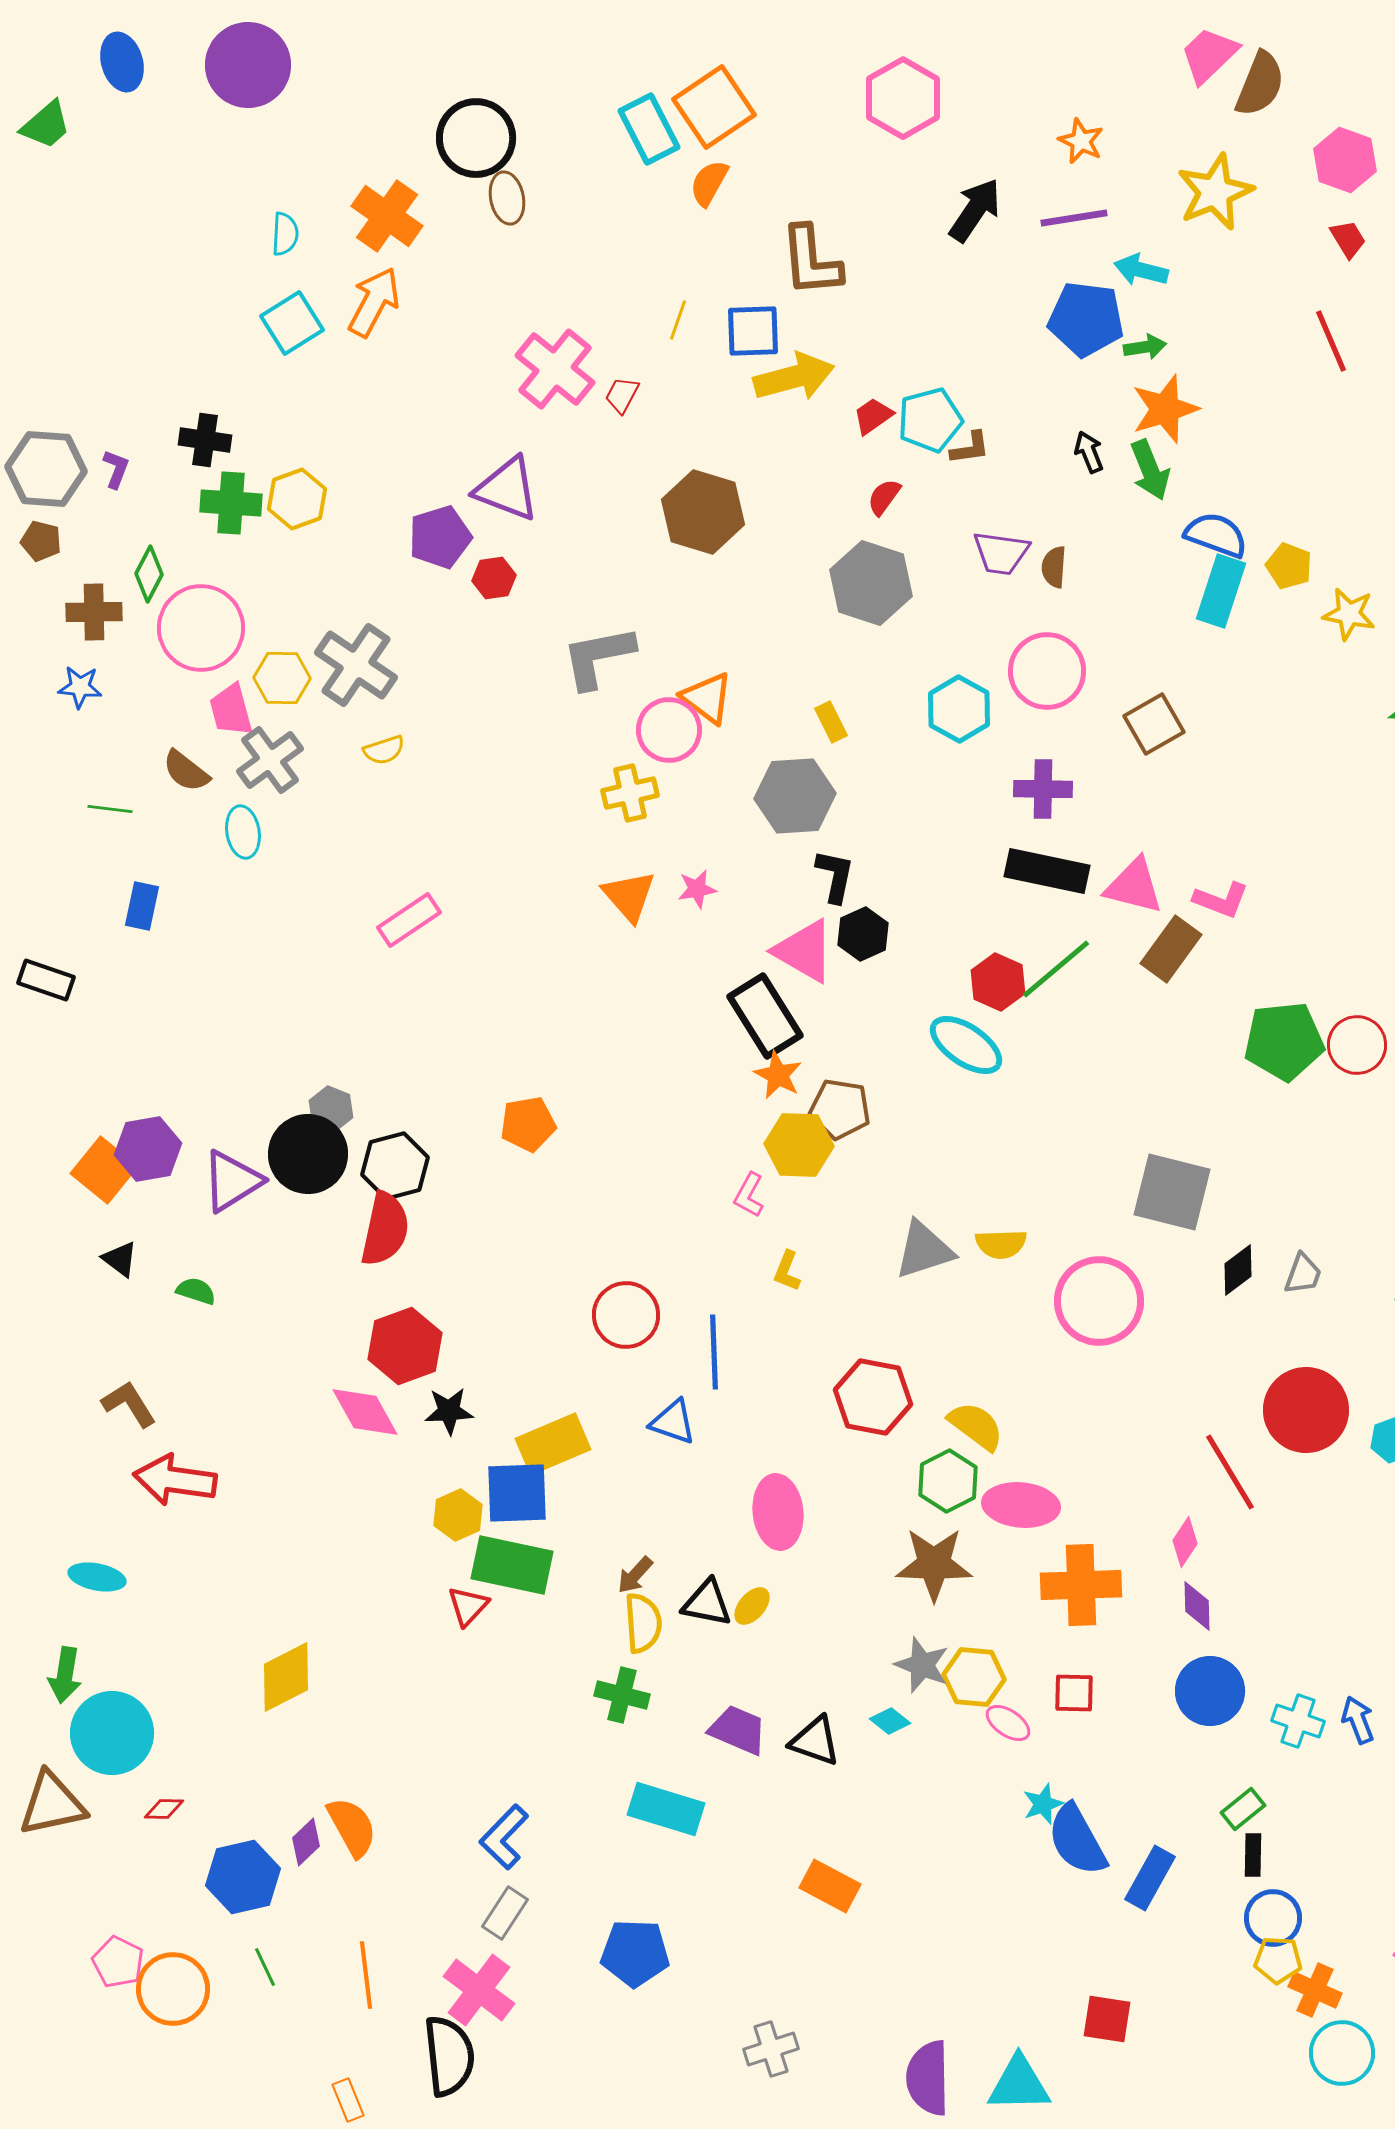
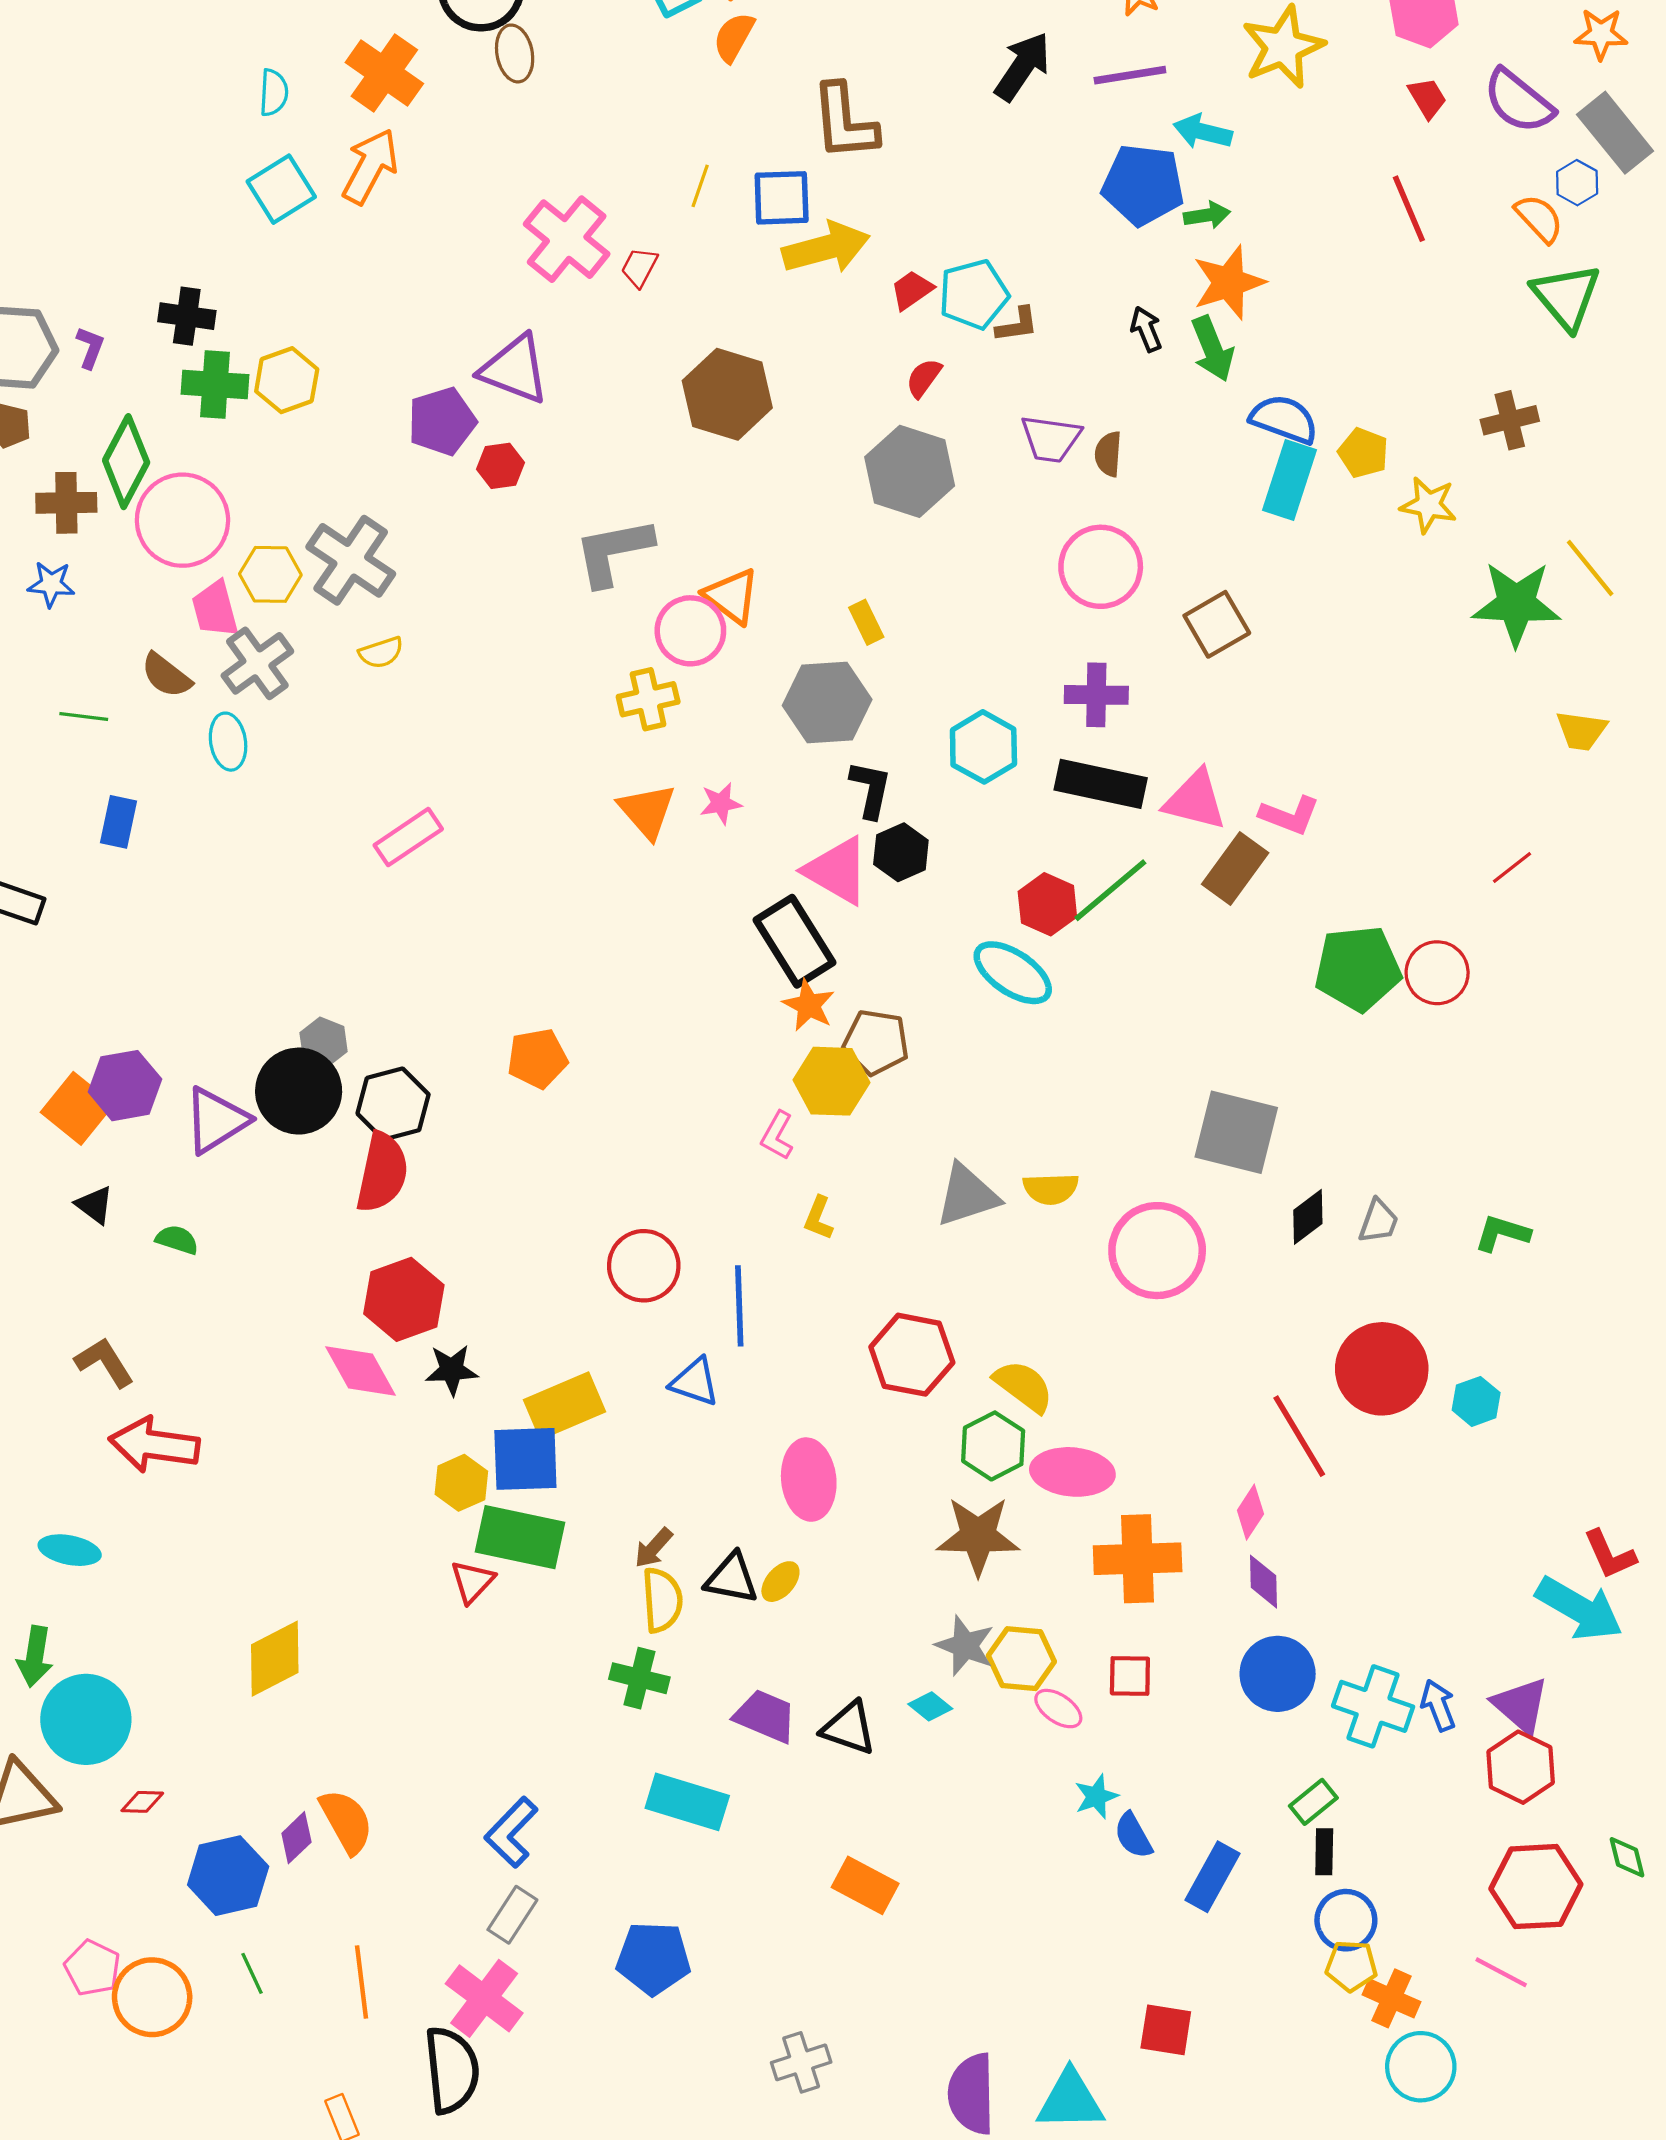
green diamond: (149, 574) -> (126, 462), size x1.5
cyan hexagon: (959, 709) -> (983, 747), moved
cyan cross: (1298, 1721) -> (1373, 1706), size x1.4
blue semicircle: (1077, 1840) -> (1133, 1836), size x0.6

